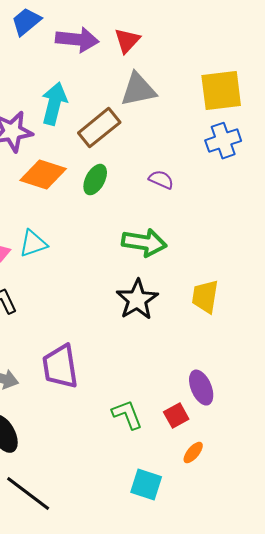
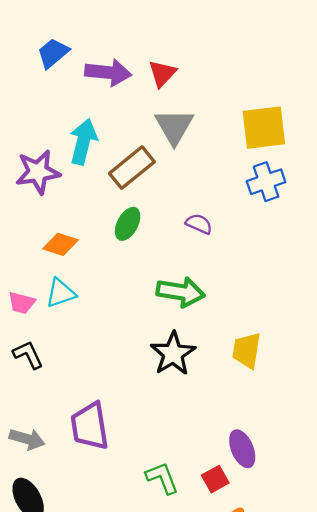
gray triangle: (138, 90) -> (174, 127), turned -48
orange diamond: (43, 175) -> (61, 244), moved, size x0.7

